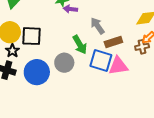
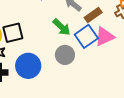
blue square: (101, 61) -> (86, 36), turned -35
gray circle: (64, 63) -> (65, 55), moved

